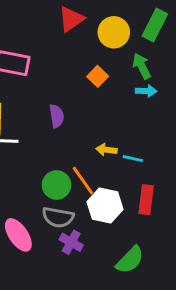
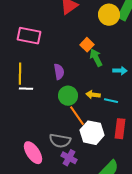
yellow circle: (114, 32) -> (109, 15), moved
green arrow: (142, 66) -> (96, 58), moved
cyan arrow: (146, 91) -> (120, 71), moved
green circle: (57, 185) -> (68, 96), moved

